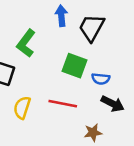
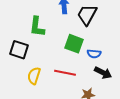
green L-shape: (26, 43) -> (37, 27), turned -30

